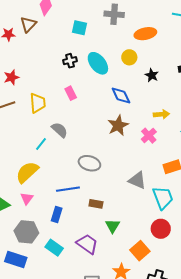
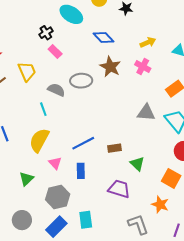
black cross: (70, 61) -> (46, 33), moved
cyan line: (41, 144) -> (43, 109), turned -40
gray ellipse: (89, 163) -> (81, 81), moved
pink triangle: (27, 198) -> (55, 163), moved
cyan rectangle: (54, 248) -> (86, 220), moved, turned 66
blue rectangle: (16, 259) -> (56, 227), turned -45

